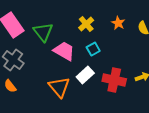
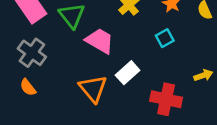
cyan square: (93, 49) -> (165, 38), moved
red cross: (114, 80) -> (166, 99), moved

